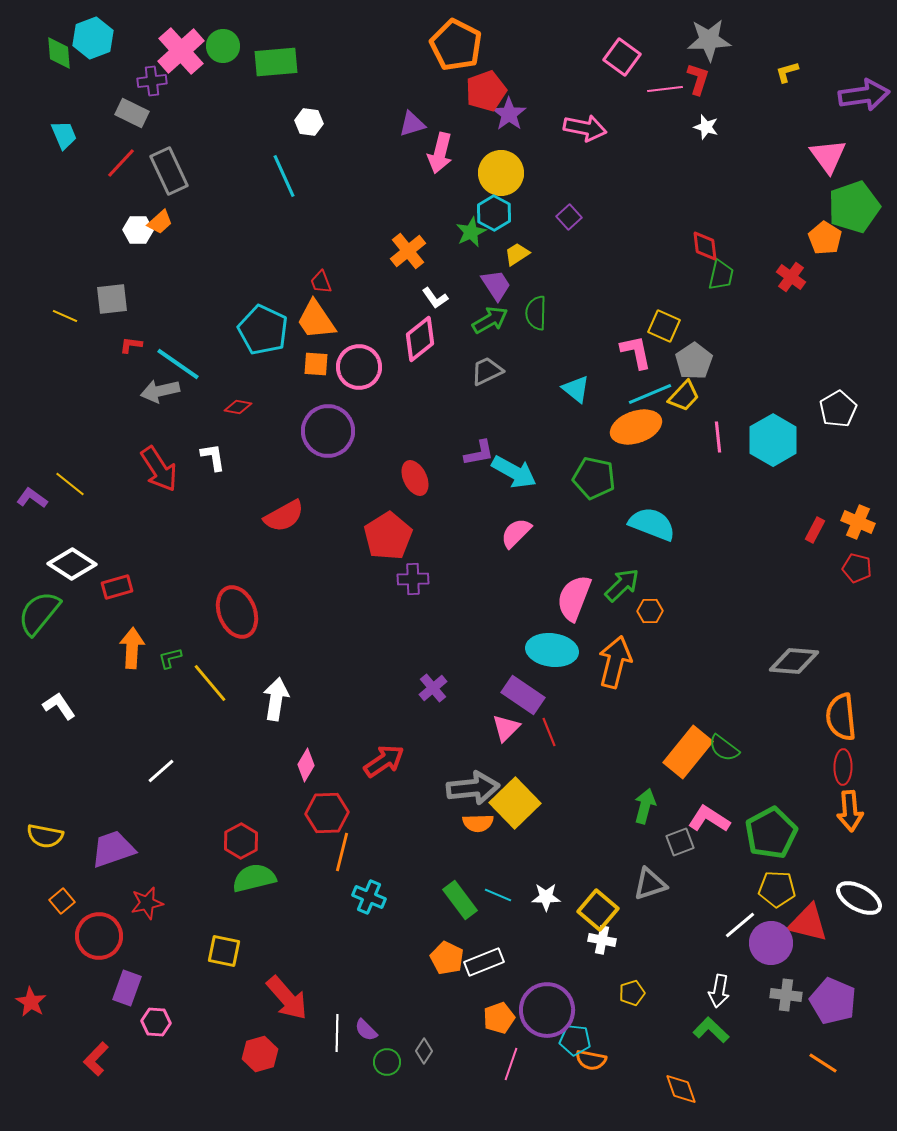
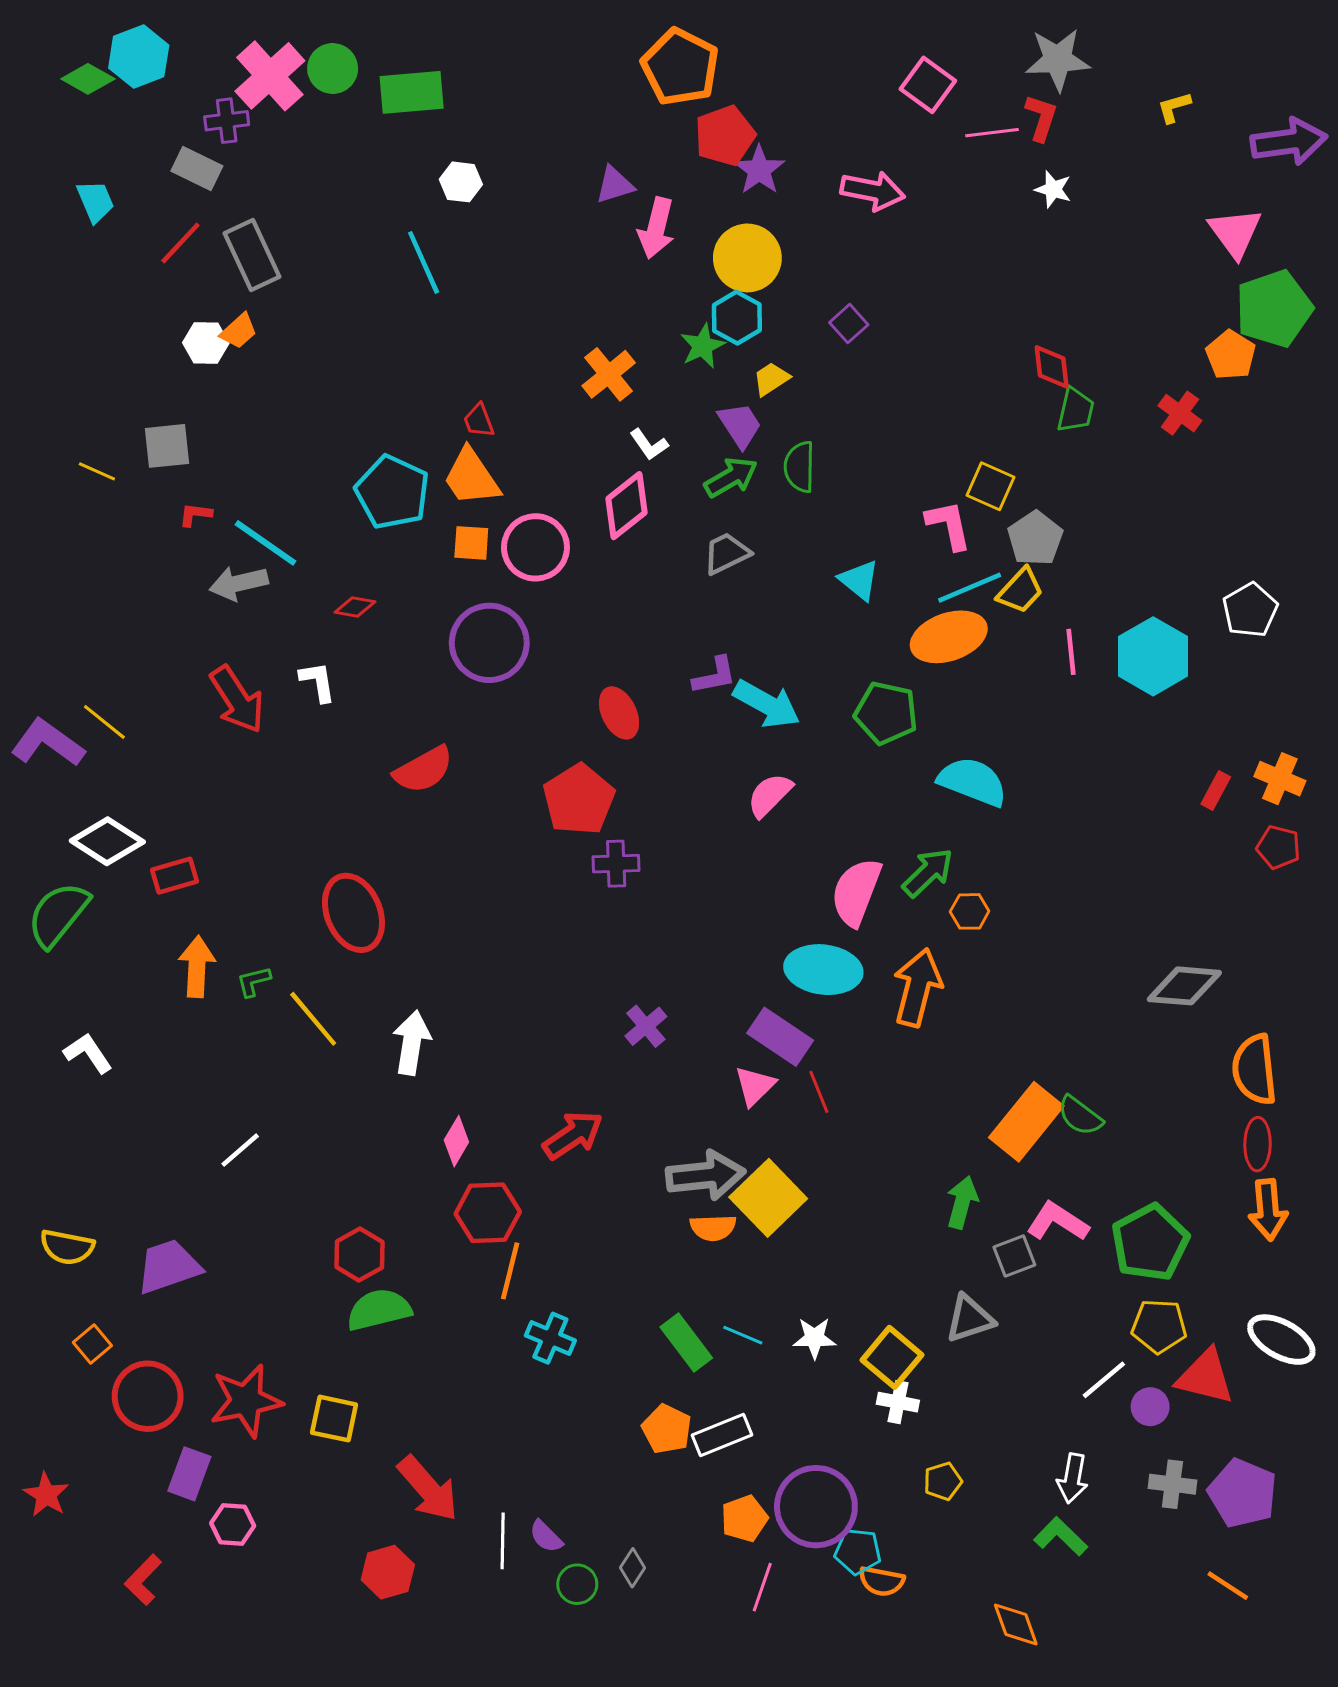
green diamond: (59, 53) -> (88, 79), turned -56
purple L-shape: (32, 498) -> (48, 743), size x1.6
red star: (147, 903) -> (246, 1401), moved, size x1.5
purple circle: (771, 943) -> (1150, 1407), size x0.6

